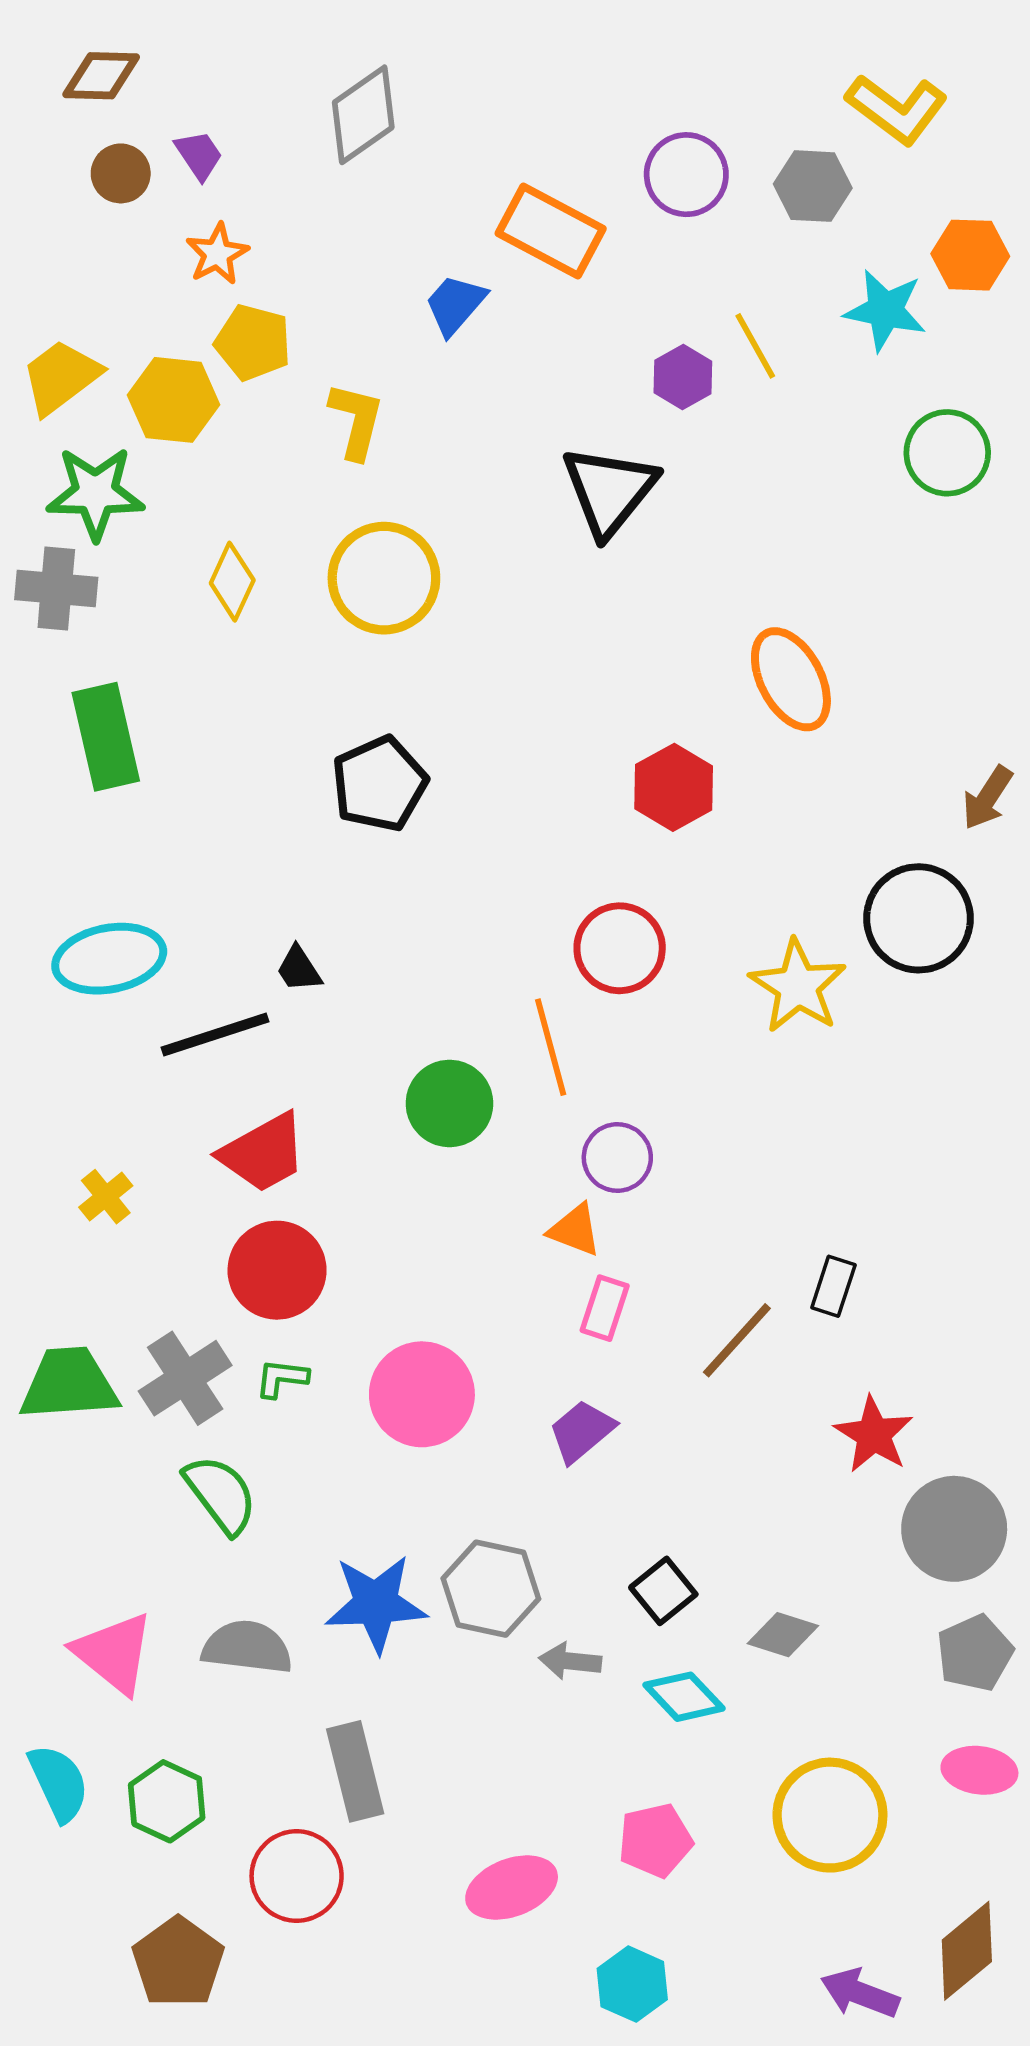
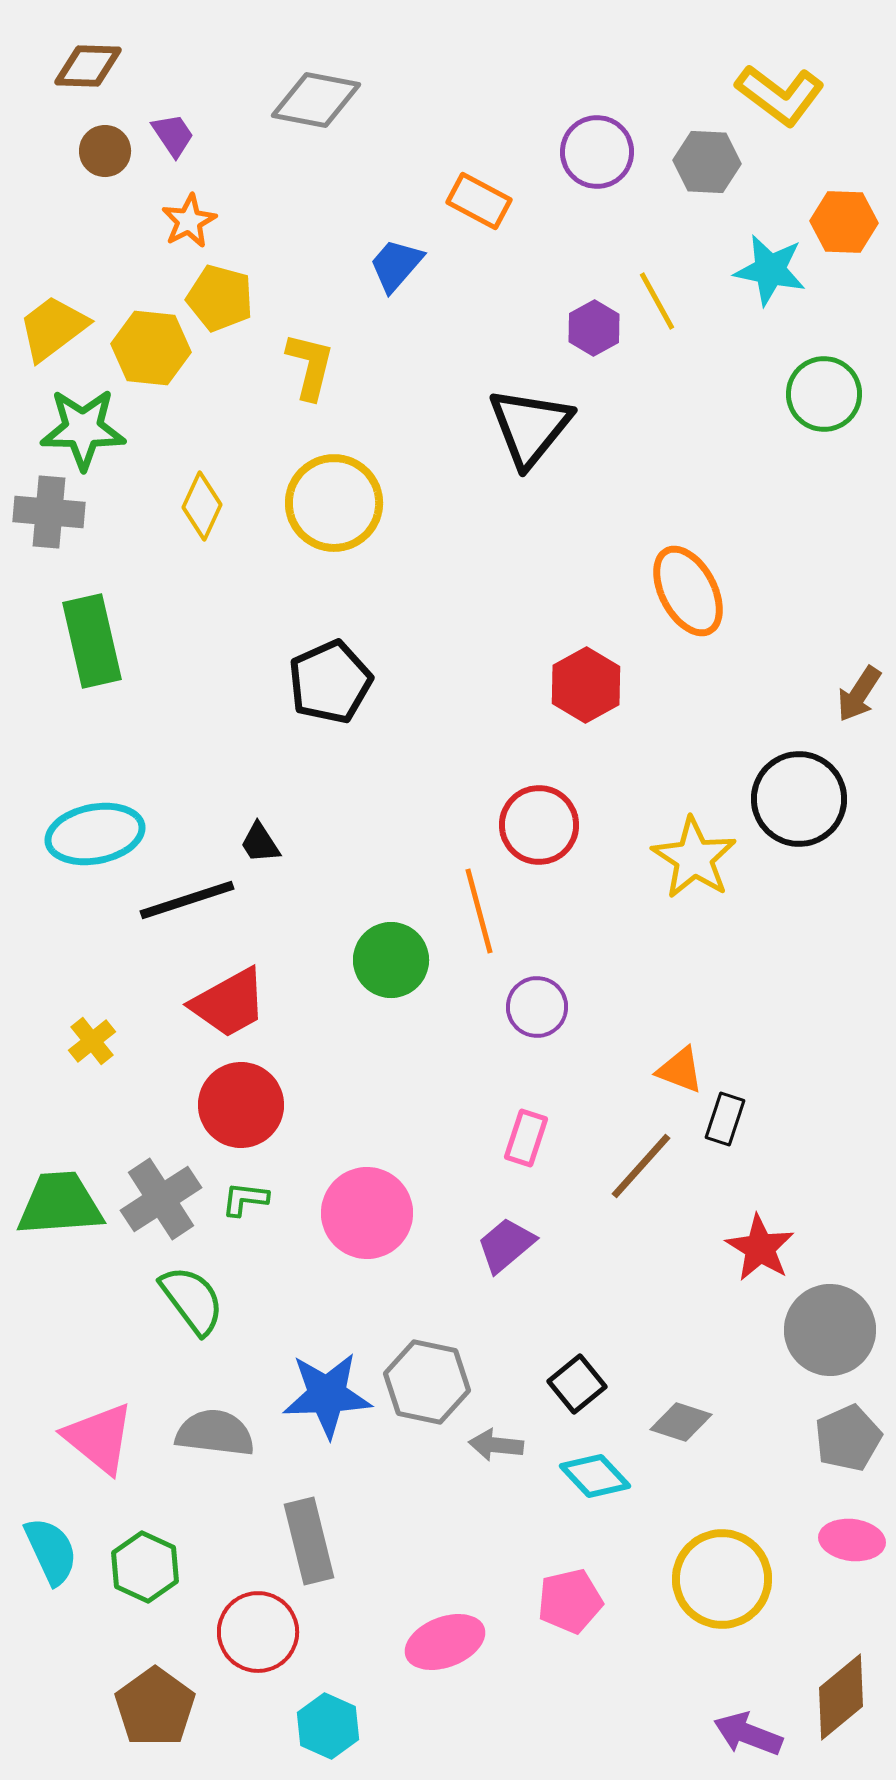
gray diamond: (363, 115) -> (316, 100), turned 46
orange rectangle: (551, 231) -> (479, 201), size x0.7
orange triangle: (575, 1230) -> (680, 1070), moved
cyan hexagon: (632, 1984) -> (328, 1726), moved

